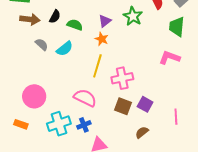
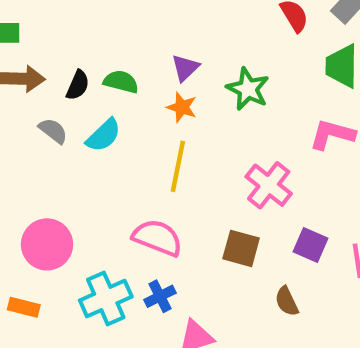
green star: (133, 16) -> (248, 89), moved
black semicircle: (55, 17) -> (78, 85), moved
pink cross: (122, 78) -> (269, 185), moved, turned -35
purple square: (145, 104) -> (310, 245), moved
brown semicircle: (142, 132) -> (287, 301), turned -72

